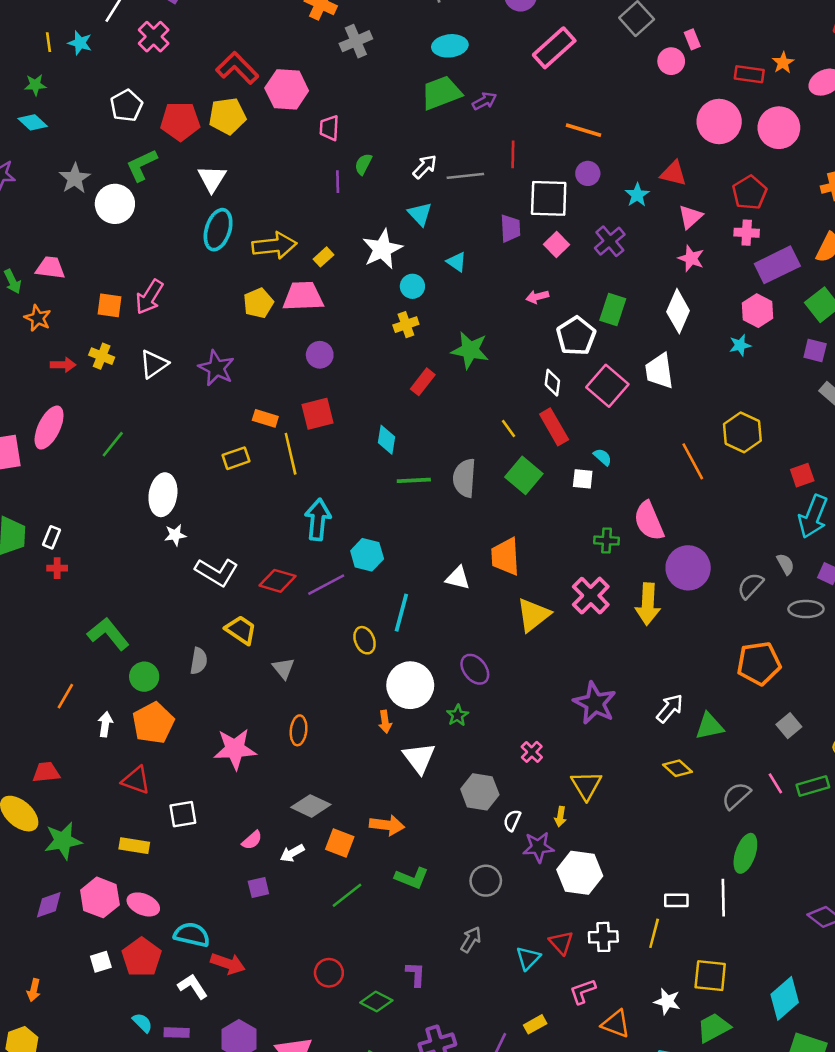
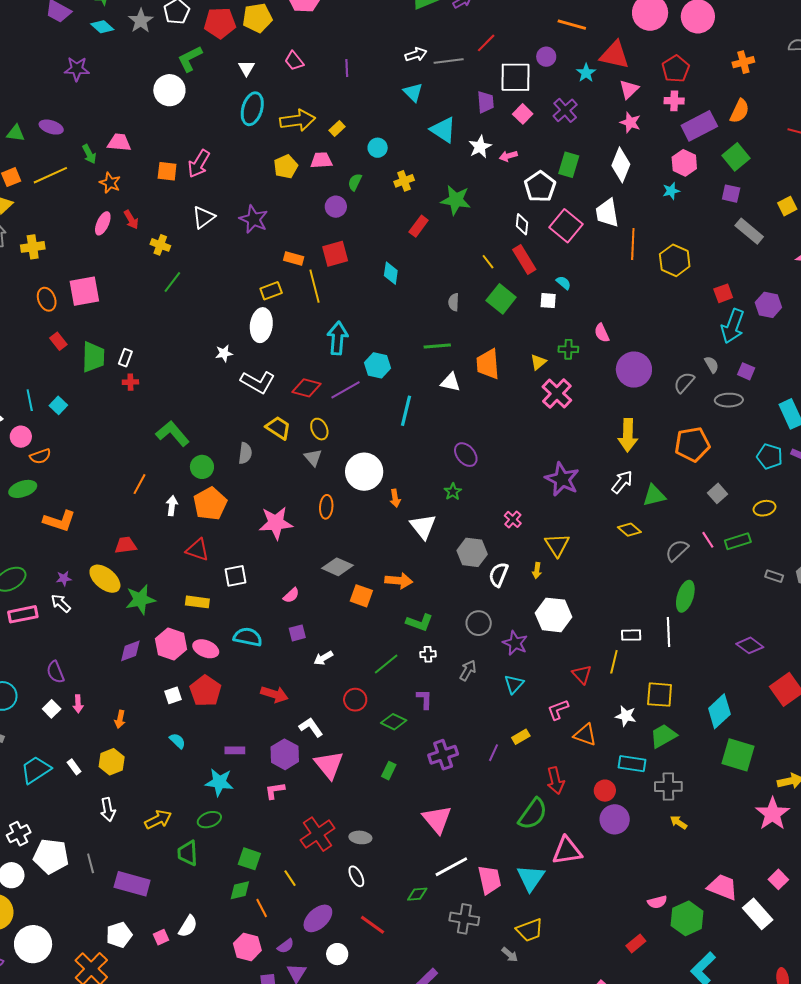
pink trapezoid: (329, 128) -> (294, 61), moved, turned -40
orange line: (583, 130) -> (572, 25), moved
red line: (513, 154) -> (486, 43), turned 45
green semicircle: (363, 164) -> (355, 182), moved
white arrow: (425, 167) -> (416, 54), turned 30
red triangle: (673, 173) -> (615, 55), size x1.4
gray star: (75, 178) -> (141, 21), moved
white triangle: (212, 179) -> (246, 68), size x0.7
white star: (382, 249) -> (480, 147), moved, size x0.7
cyan triangle: (457, 262) -> (443, 130), size x1.6
cyan circle: (412, 286) -> (378, 148), moved
pink trapezoid: (303, 296) -> (321, 160), size x0.7
yellow cross: (102, 356) -> (160, 245), moved
red arrow: (63, 365) -> (131, 220), turned 60
pink ellipse: (49, 428) -> (103, 223), moved, size x0.7
orange line: (693, 461) -> (633, 244), moved, turned 32
gray semicircle: (464, 478) -> (454, 302), size x0.6
green line: (414, 480) -> (437, 346), moved
white ellipse: (163, 495) -> (261, 325), moved
pink semicircle: (649, 521) -> (602, 333), size x0.6
yellow arrow: (648, 604) -> (628, 435), moved
yellow triangle: (533, 615) -> (538, 362), moved, size x0.6
yellow ellipse: (365, 640) -> (319, 429), moved
white circle: (410, 685) -> (364, 472), moved
white semicircle: (512, 820) -> (498, 575), size x1.4
purple star: (538, 847) -> (515, 643), moved, turned 30
white arrow: (292, 853) -> (323, 658), moved
green line: (347, 895) -> (386, 664), moved
cyan semicircle: (192, 935) -> (248, 637), moved
white cross: (603, 937) -> (428, 654), moved, size x0.7
red triangle: (561, 943) -> (582, 674), moved
white L-shape: (193, 986) -> (311, 727), moved
cyan semicircle: (142, 1023) -> (177, 741), moved

